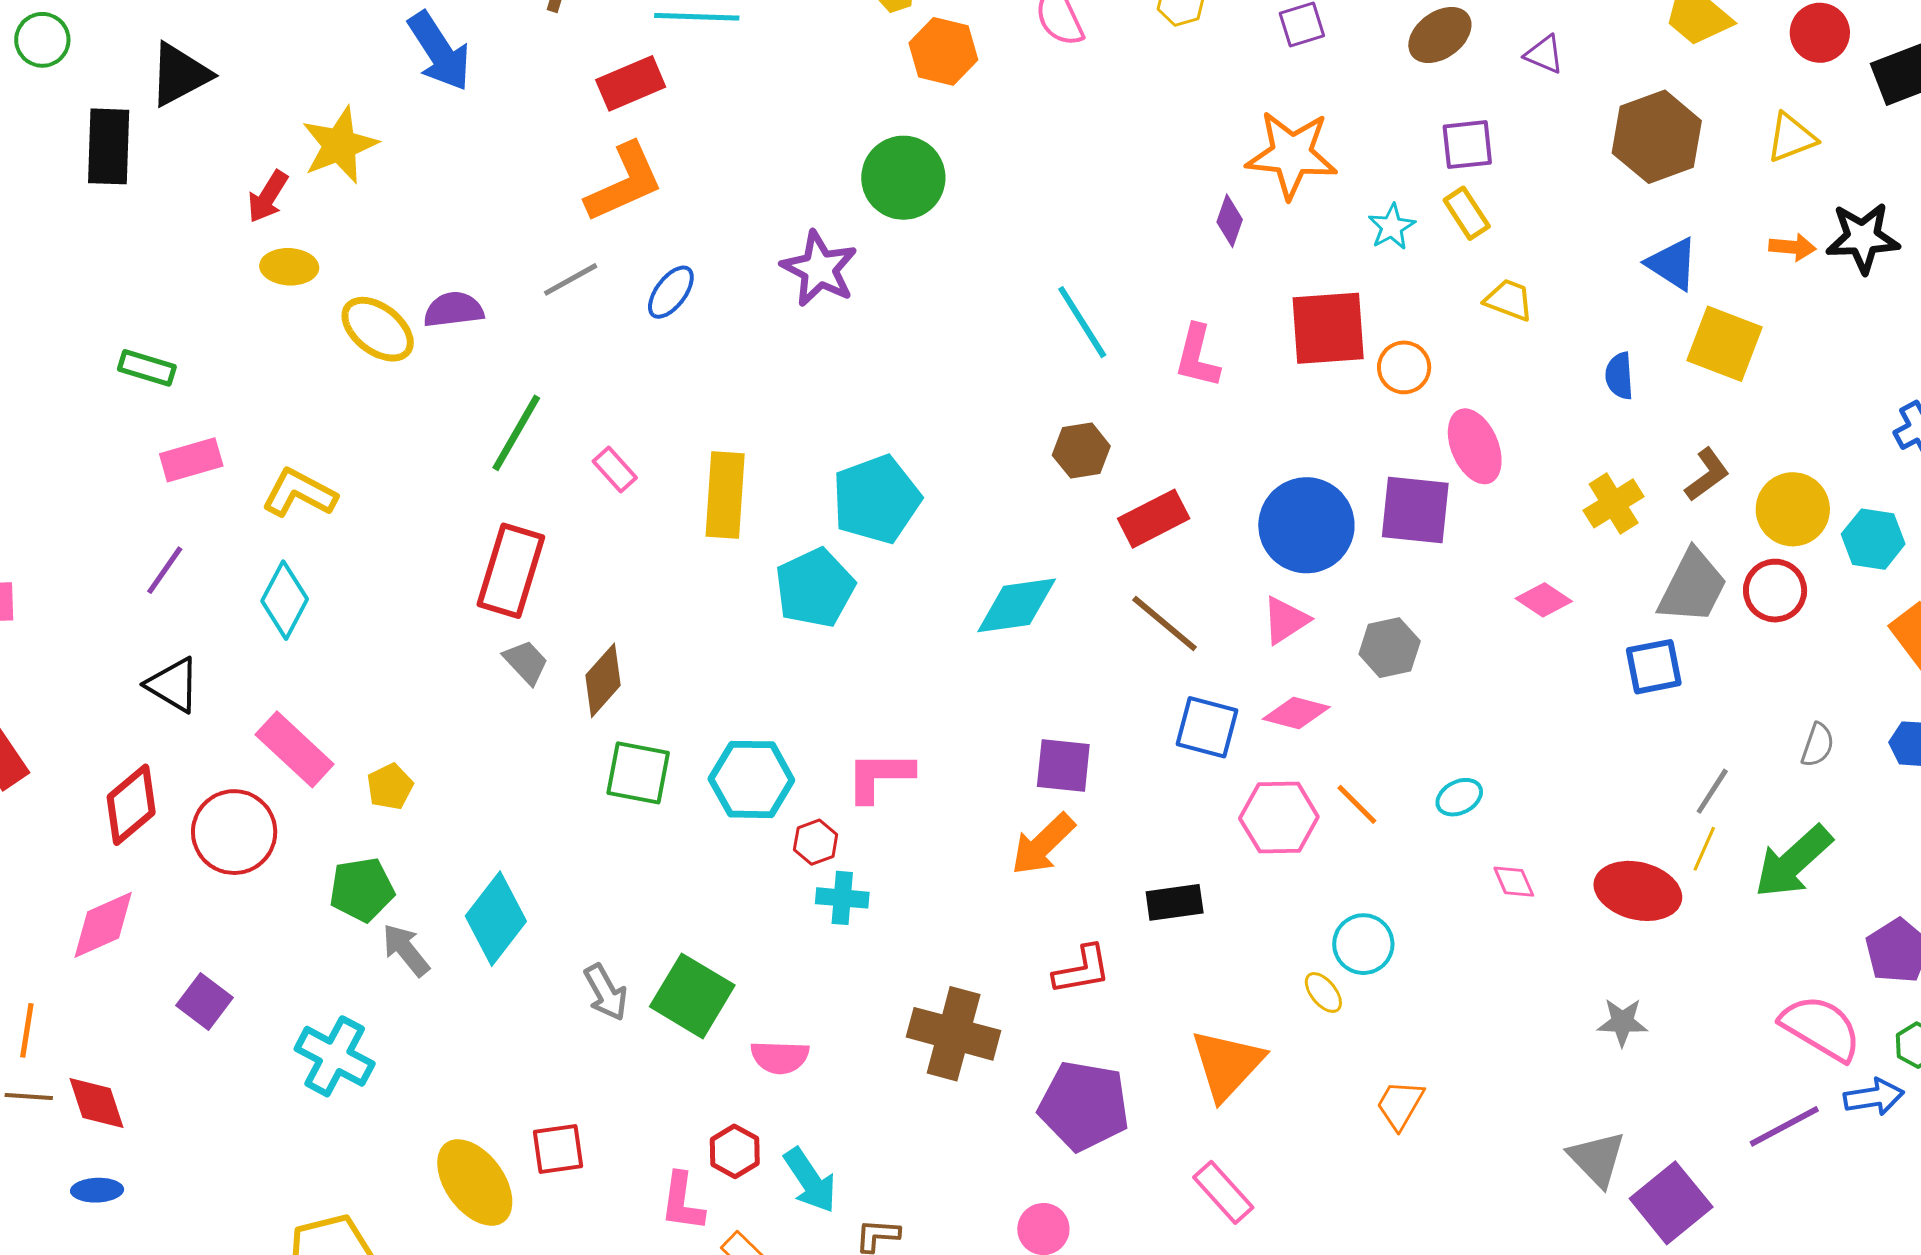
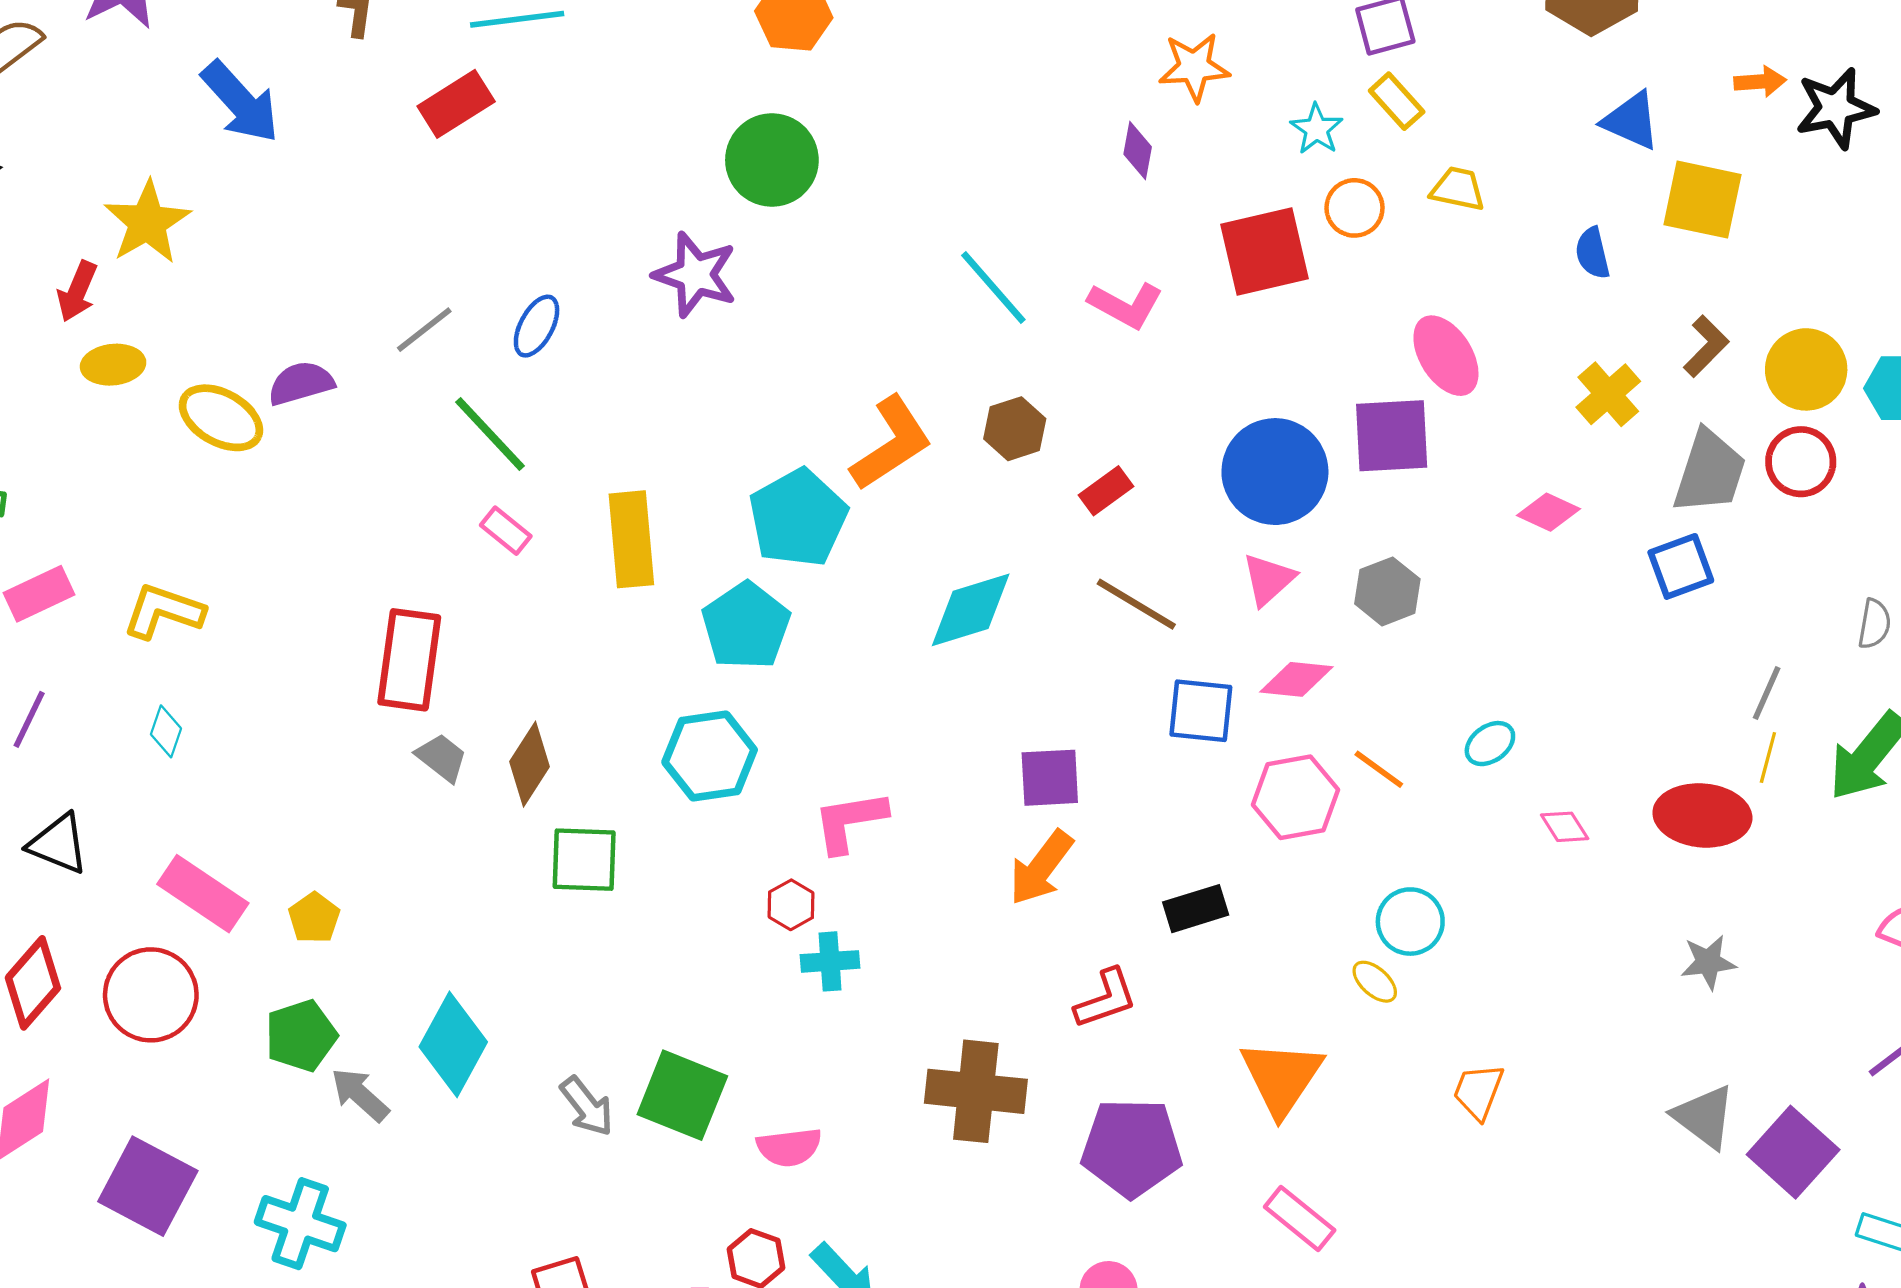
orange star: (1292, 154) -> (1194, 67), size x0.7
orange L-shape: (624, 183) -> (891, 443), moved
black star: (1863, 238) -> (1836, 108), moved
pink L-shape: (1197, 356) -> (1126, 305), turned -66
orange circle: (1404, 367) -> (1355, 208), moved
green line: (516, 433) -> (490, 434), moved, turned -64
red rectangle: (1154, 519) -> (1106, 491), size x0.7
cyan diamond: (285, 600) -> (166, 731), size x0.6
cyan hexagon: (751, 779) -> (710, 756), moved
purple square: (205, 1002) -> (148, 1186), size x1.6

